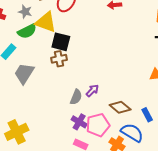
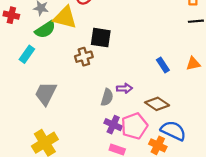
black square: (61, 42) -> (101, 38), moved
gray trapezoid: (24, 73) -> (46, 93), moved
purple arrow: (92, 91) -> (124, 88), turned 48
blue rectangle: (147, 115) -> (163, 65), moved

